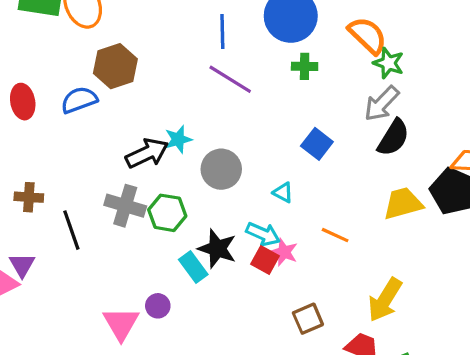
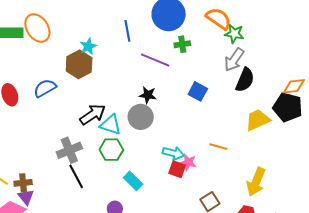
brown hexagon: (115, 66) -> (79, 64), moved
purple line: (230, 79) -> (155, 60), moved
cyan star: (178, 139) -> (88, 46), moved
cyan triangle: (283, 193) -> (111, 125), moved, size x1.6
brown cross: (29, 197) -> (23, 183), moved
gray cross: (125, 206) -> (69, 150), moved, turned -30
black line: (71, 230) -> (76, 176), moved
black star: (217, 249) -> (148, 95), moved, size x0.7

